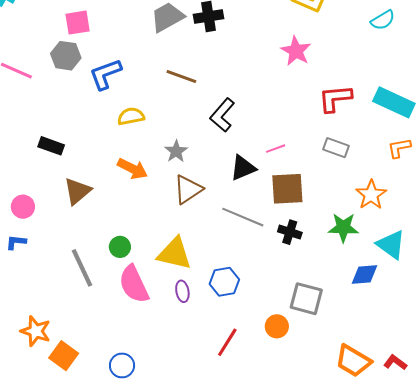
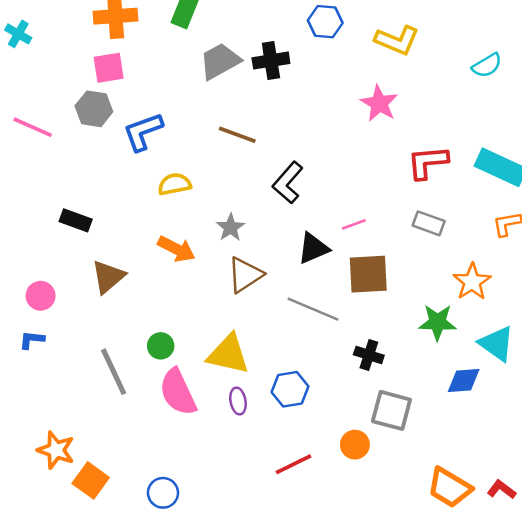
black cross: (290, 232) -> (369, 355), moved
red line: (227, 342) -> (294, 464), turned 32

